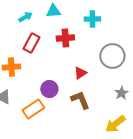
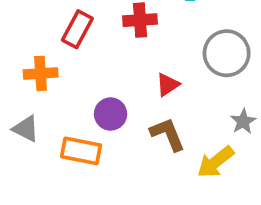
orange rectangle: (33, 109) -> (81, 151), turned 45
yellow arrow: (115, 124) -> (216, 162), moved

